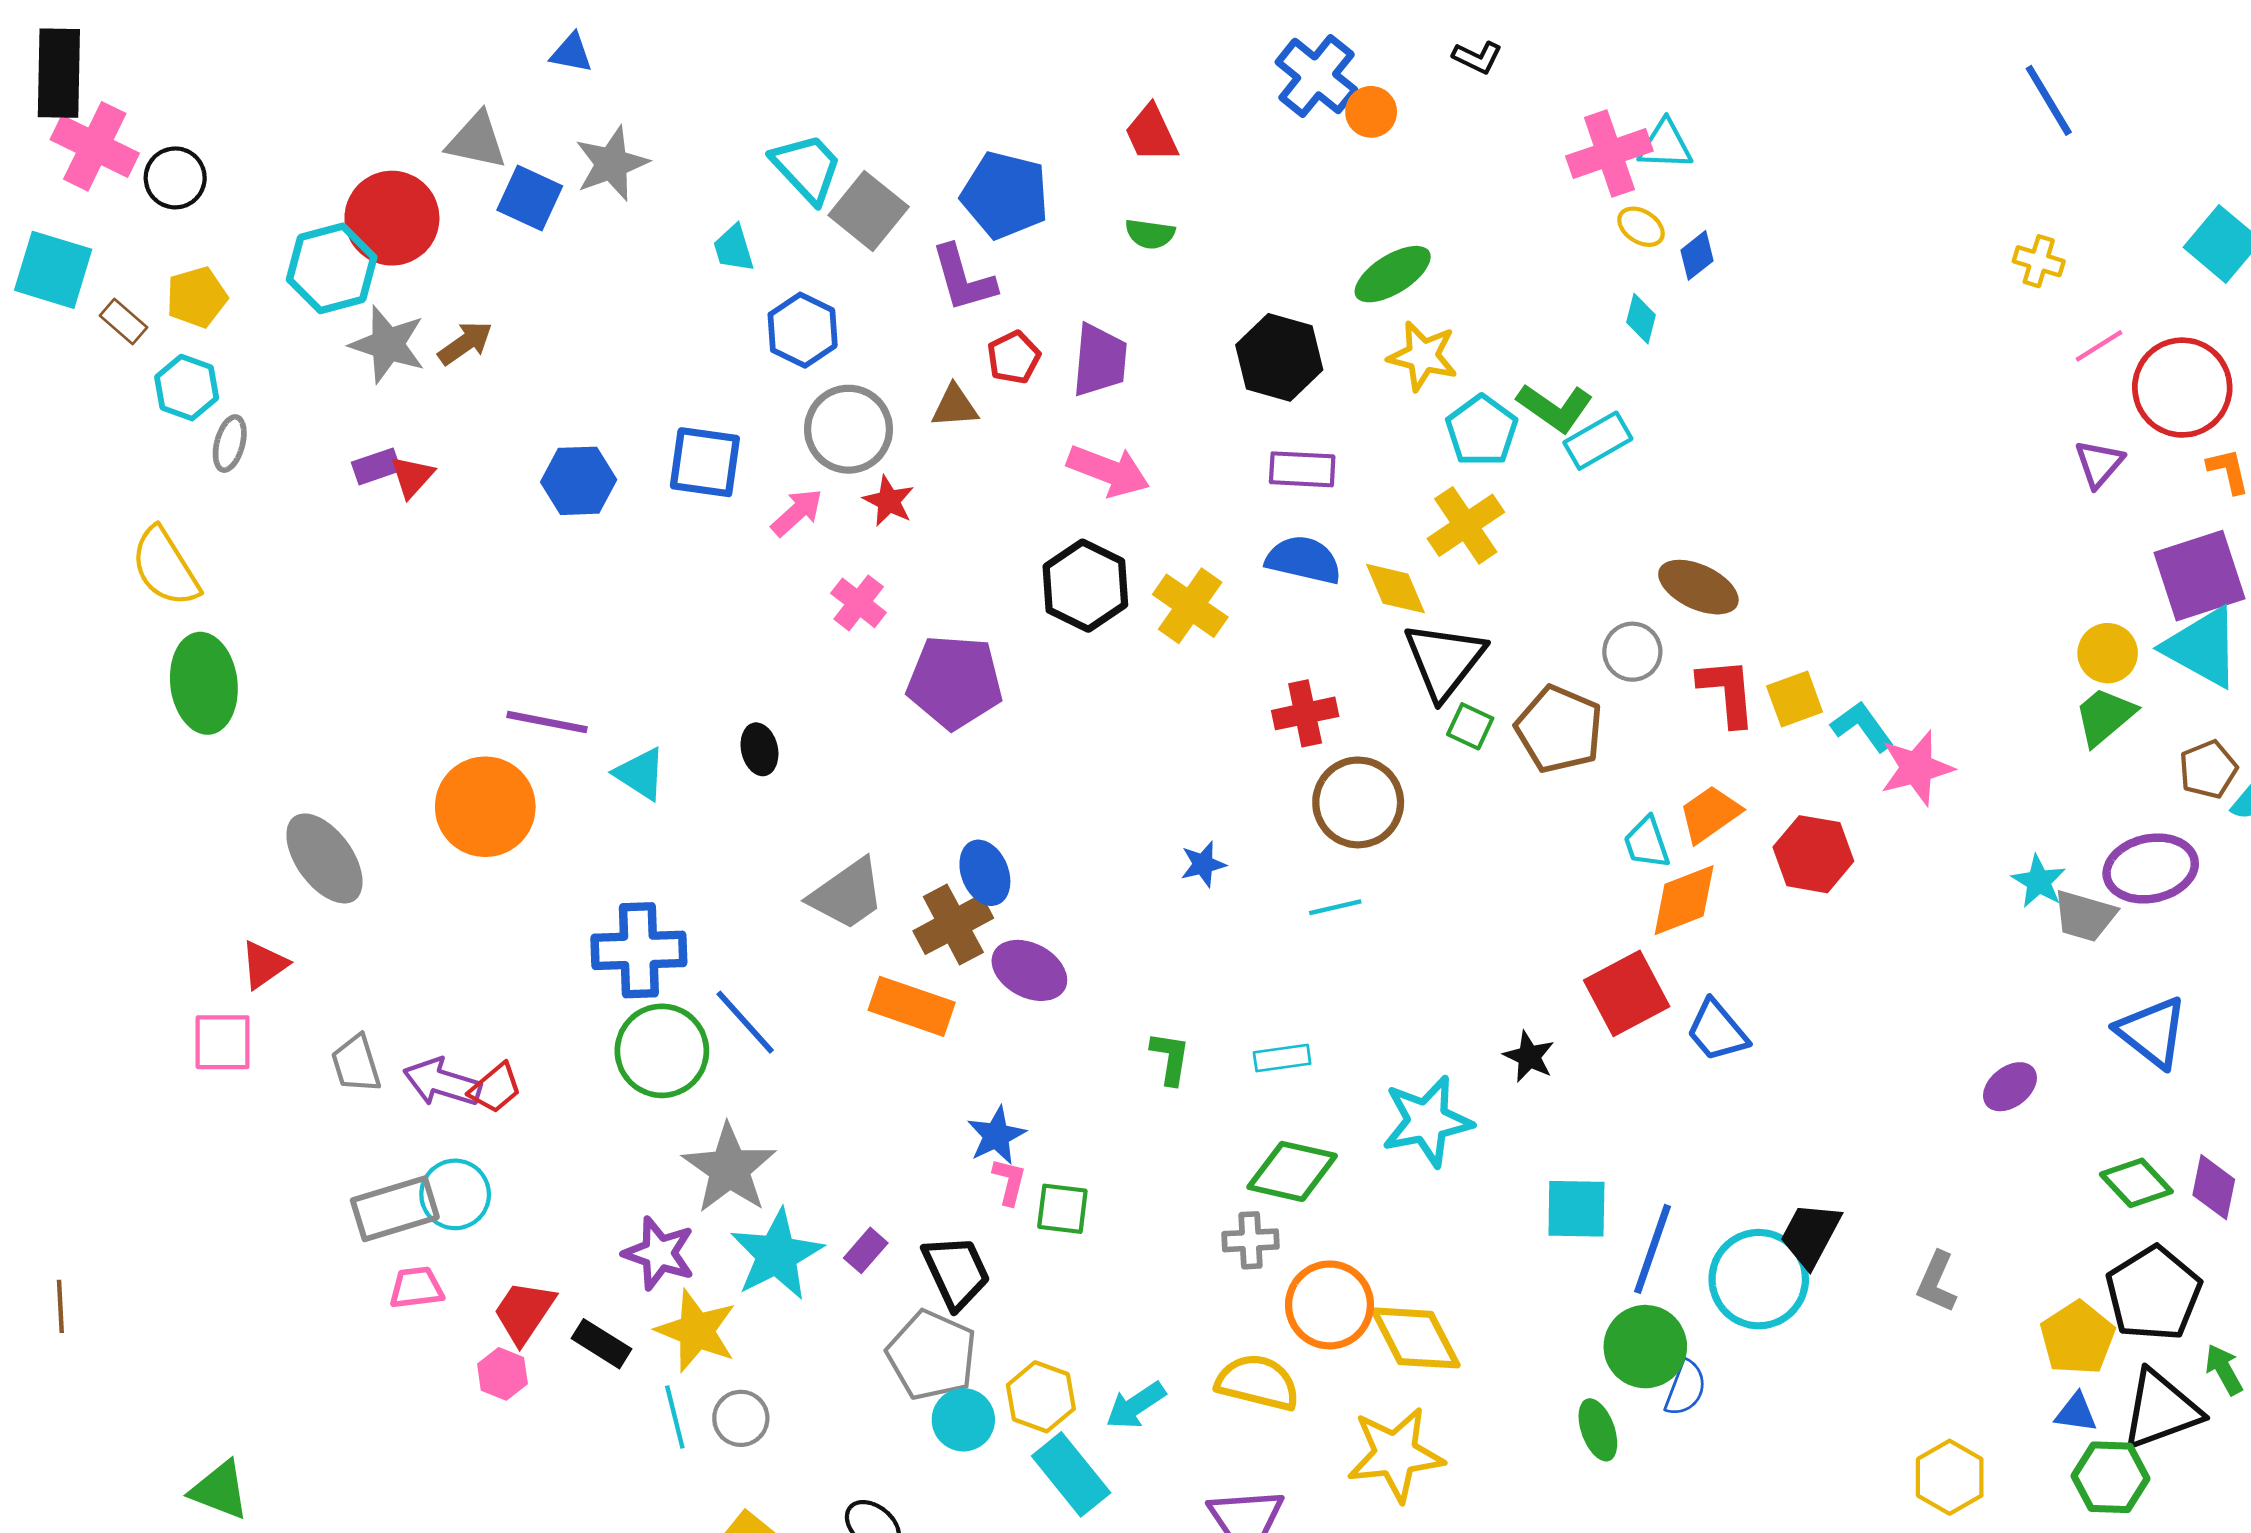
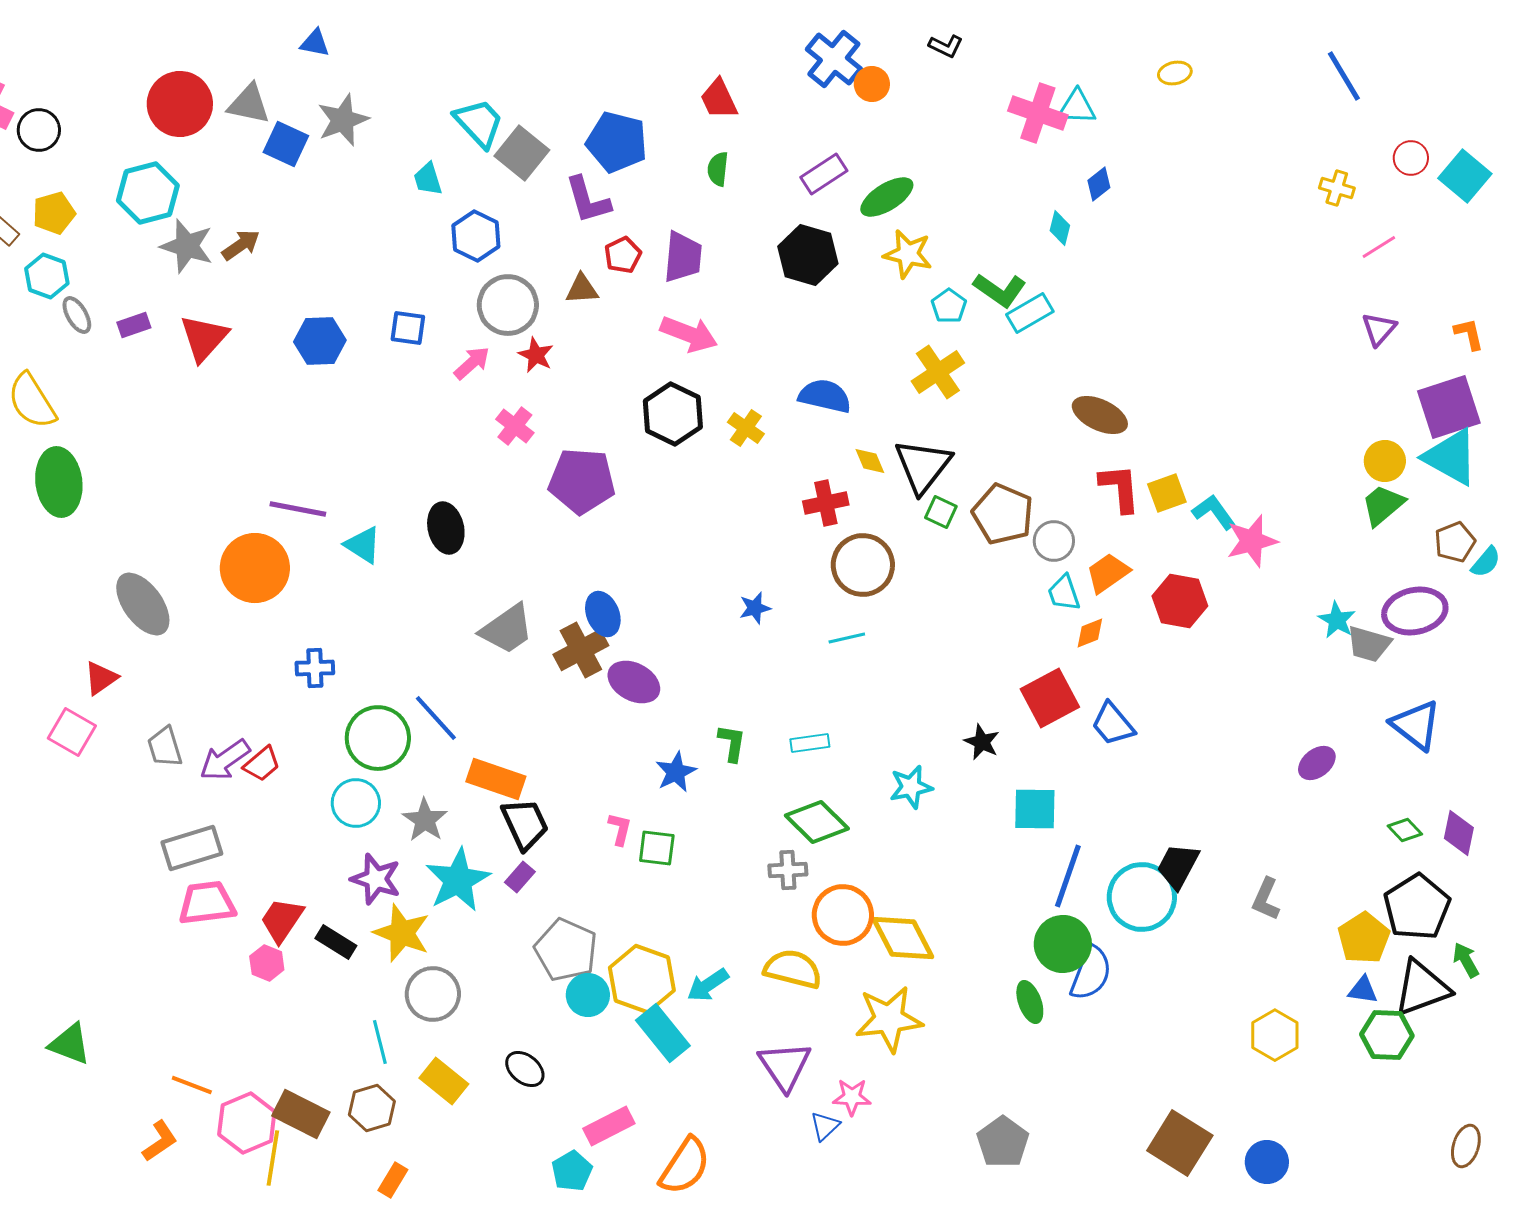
pink cross: (1609, 154) -> (1038, 113), turned 38
red circle: (392, 218) -> (180, 104), moved
yellow ellipse: (1641, 227) -> (1175, 73), moved, turned -44
green semicircle: (1150, 234) -> (718, 169), turned 88
red circle: (2182, 388) -> (1411, 158), moved, size x0.5
cyan pentagon: (1482, 431) -> (949, 306), size x0.7
gray ellipse: (230, 444) -> (77, 315), turned -45
blue square: (705, 462) -> (408, 328), size x0.7
purple rectangle: (376, 466) -> (134, 325), moved
purple rectangle: (1302, 469) -> (824, 174), moved, turned -36
red triangle: (412, 477) -> (204, 338), size x1.6
yellow diamond: (1395, 589) -> (870, 461), moved, size x0.7
yellow cross: (1190, 606) -> (746, 428), size x0.7
gray circle: (1632, 652) -> (1054, 541), moved
black ellipse: (759, 749) -> (446, 528), size x1.4
orange diamond: (1684, 900) -> (1090, 633), size x0.6
blue cross: (639, 950) -> (315, 668), moved, size x0.6
orange rectangle: (912, 1006) -> (496, 779), moved
pink square: (223, 1042) -> (72, 732), turned 30
purple arrow: (442, 1082) -> (225, 760), turned -52
cyan star: (1427, 1121) -> (911, 787), size x0.7
blue star: (996, 1136) -> (676, 772), moved
gray star: (729, 1169) -> (425, 820), size x0.7
green diamond: (1292, 1171) -> (817, 822), turned 32
green diamond: (2136, 1183) -> (1405, 830), size x0.7
cyan circle: (455, 1194) -> (356, 803), moved
cyan square: (1576, 1209) -> (1035, 809), moved
black trapezoid: (956, 1272) -> (525, 824), moved
pink trapezoid: (416, 1288) -> (207, 903), size x1.5
blue semicircle: (1686, 1388) -> (1091, 973), size x1.4
yellow hexagon: (1041, 1397) -> (642, 979), size x1.4
cyan line: (675, 1417) -> (380, 1042), moved
gray circle: (741, 1418) -> (433, 994), size x1.4

